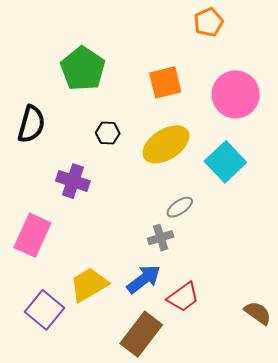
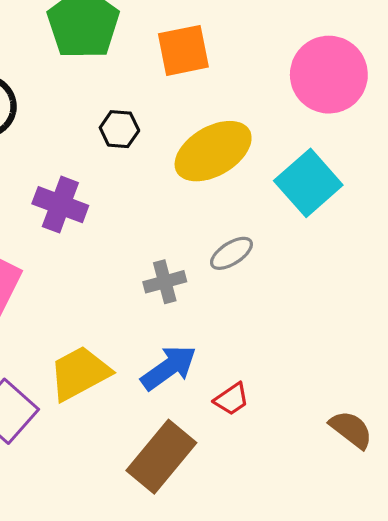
orange square: (165, 82) -> (183, 50), moved
gray cross: (161, 238) -> (165, 282), moved
red trapezoid: (183, 297) -> (232, 399), size x0.7

